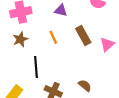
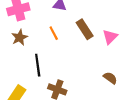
brown semicircle: (85, 86) -> (110, 78), moved

